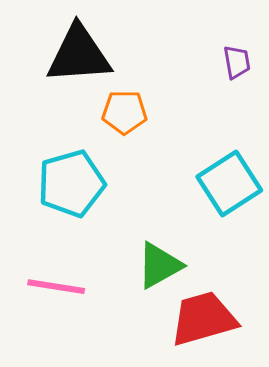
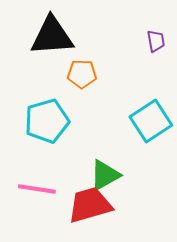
red trapezoid: (203, 319) -> (90, 205), moved

